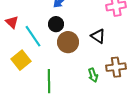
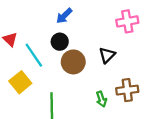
black triangle: (98, 36) -> (107, 55), turned 42

